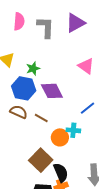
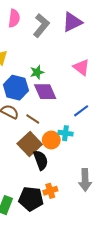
gray L-shape: (46, 27) -> (41, 25), turned 35
green star: (33, 68) -> (37, 72), moved
brown square: (41, 160) -> (30, 144), moved
black semicircle: (61, 173) -> (41, 160), moved

